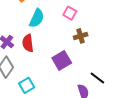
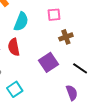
pink square: (70, 13) -> (54, 15), turned -32
black line: (97, 78) -> (80, 68), moved

